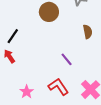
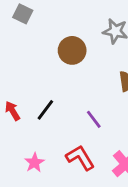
black line: (13, 36) -> (45, 110), moved

